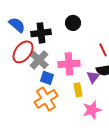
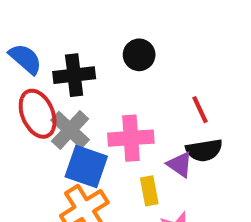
red ellipse: (23, 52) -> (38, 114), turned -60
purple triangle: (93, 77) -> (180, 164), turned -32
blue square: (47, 78) -> (86, 166), size x1.5

